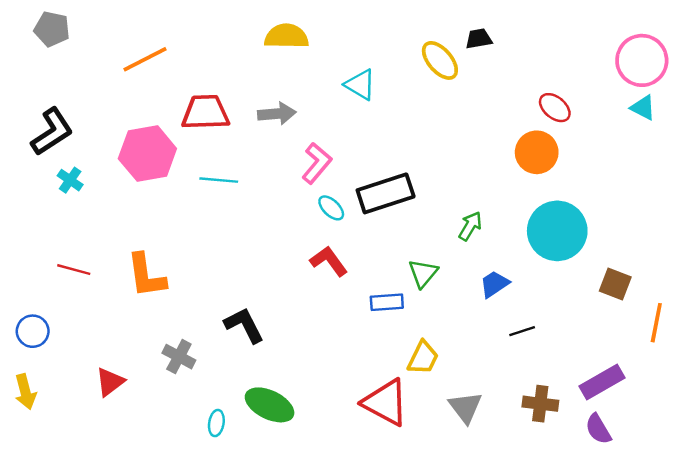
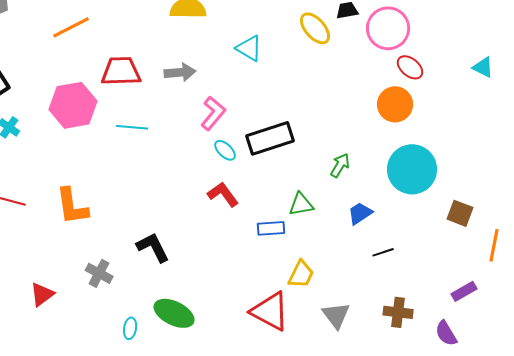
pink circle: (642, 60) -> (388, 28), moved
green triangle: (423, 273) -> (301, 204), turned 40
purple rectangle: (602, 382) -> (464, 291), moved, size x0.7

